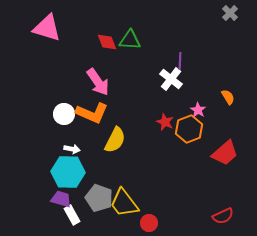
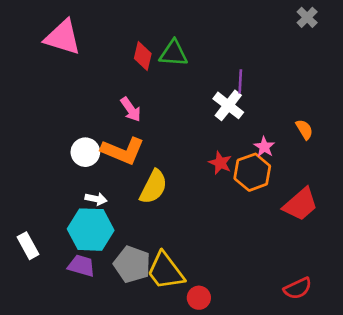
red diamond: (107, 42) -> (143, 56), turned 35
pink arrow: (98, 82) -> (131, 109), size x0.7
white rectangle: (72, 215) -> (28, 246), moved

